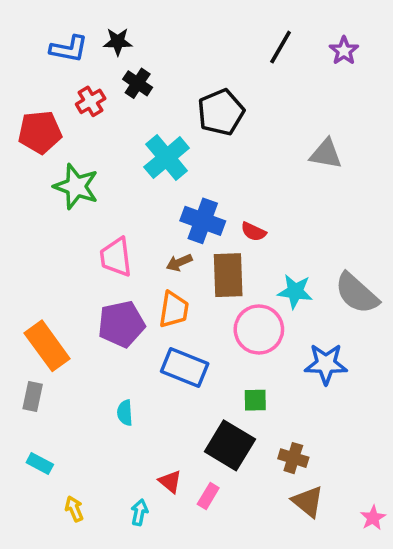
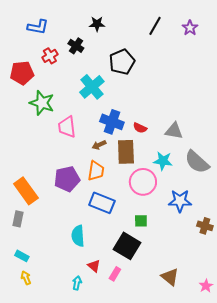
black star: (118, 42) -> (97, 24), moved
gray triangle: (326, 154) -> (174, 131), moved
pink trapezoid: (116, 257) -> (67, 127), moved
cyan semicircle: (125, 413) -> (78, 236), moved, size x1.5
brown cross: (293, 458) -> (205, 226), moved
yellow arrow: (74, 509) -> (26, 278), moved

